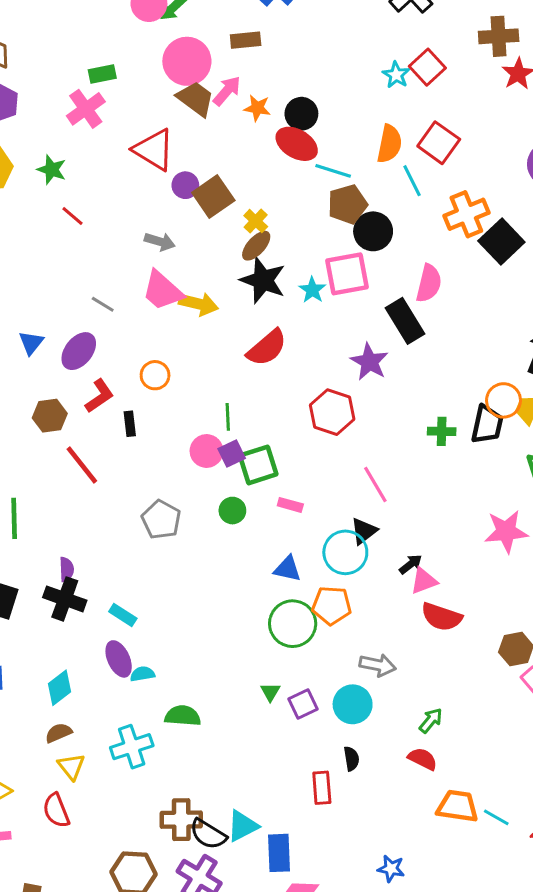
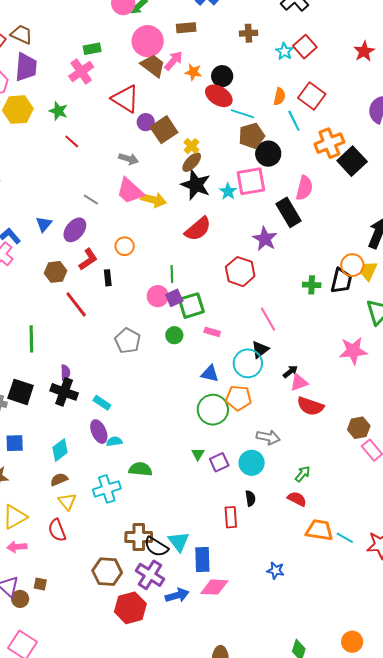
brown cross: (499, 36) -> (248, 33), moved, size x0.7
orange semicircle: (389, 144) -> (279, 97), size x0.7
cyan triangle: (242, 826) -> (179, 542), turned -40

